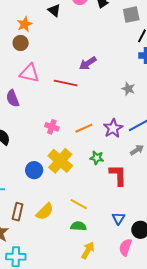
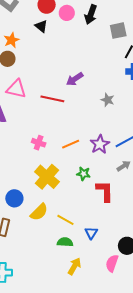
gray star: (128, 89) -> (108, 100), moved
blue circle: (34, 170) -> (14, 198), moved
yellow semicircle: (45, 212) -> (39, 212), moved
blue triangle: (118, 218) -> (91, 233), moved

